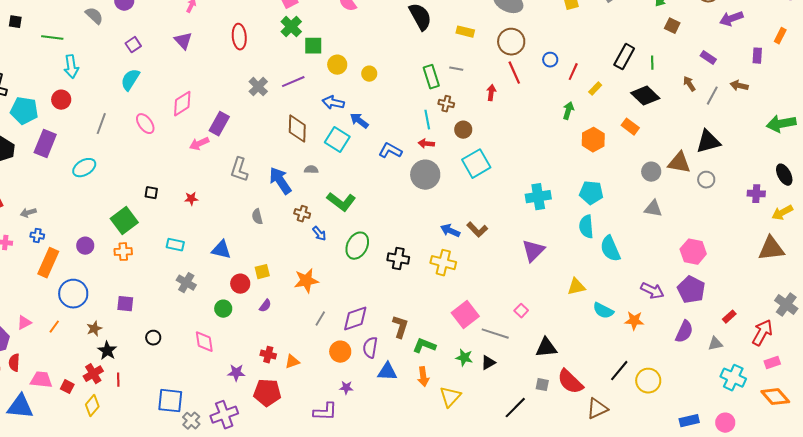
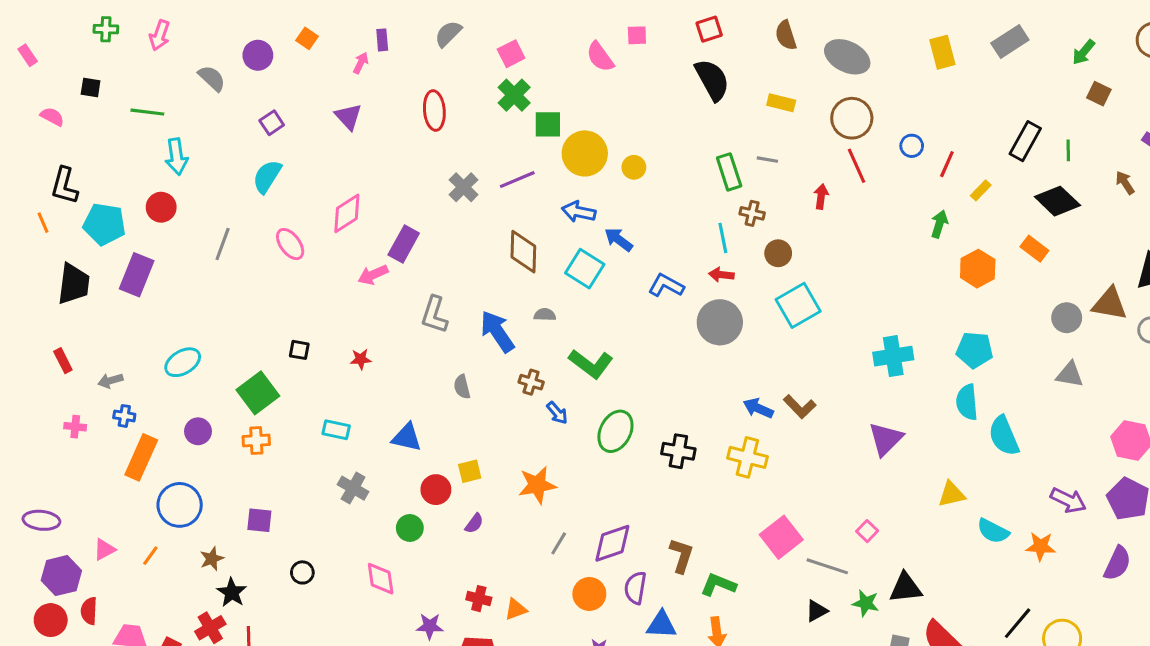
yellow circle: (337, 65) -> (585, 153), size x1.5
cyan ellipse: (84, 168) -> (183, 362), moved
green star: (464, 358) -> (866, 603), moved

